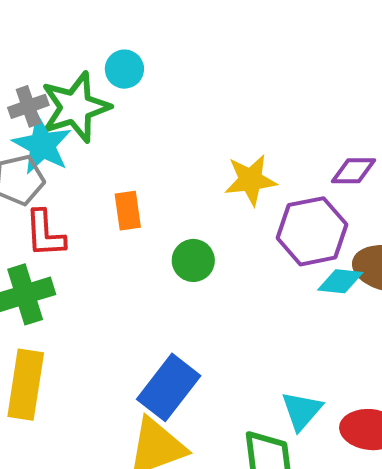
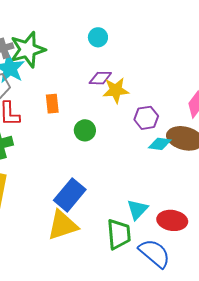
cyan circle: (124, 69) -> (98, 37), moved
purple diamond: (353, 171) -> (100, 78), moved
purple hexagon: (312, 231) -> (146, 118), size x0.7

